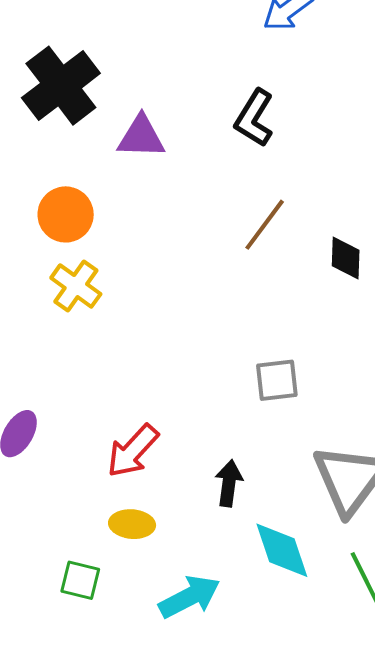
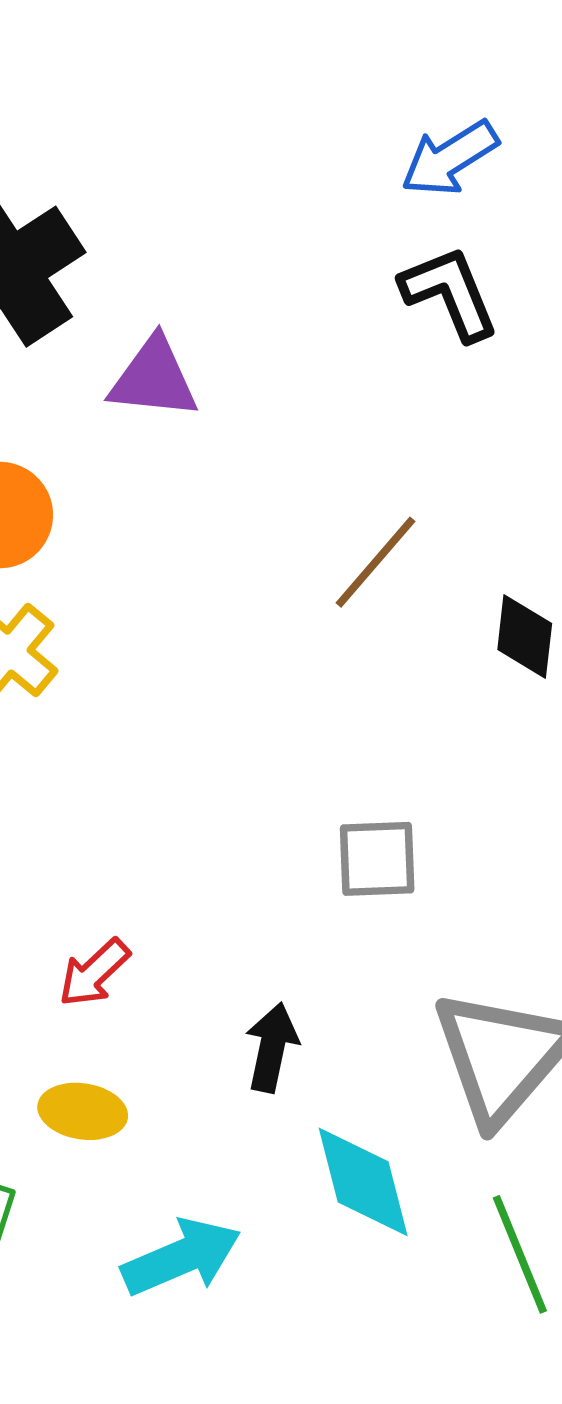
black L-shape: (254, 118) -> (450, 293), moved, turned 122
red arrow: (133, 451) -> (94, 973), size x0.7

